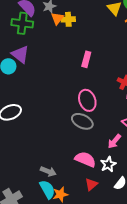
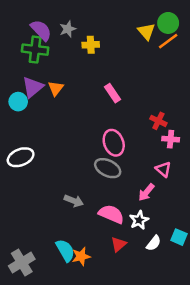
orange triangle: (57, 18) -> (56, 88), moved
purple triangle: (20, 54) -> (33, 87), turned 42
pink rectangle: (86, 59) -> (112, 93), turned -49
gray arrow: (48, 171) -> (74, 201), moved

